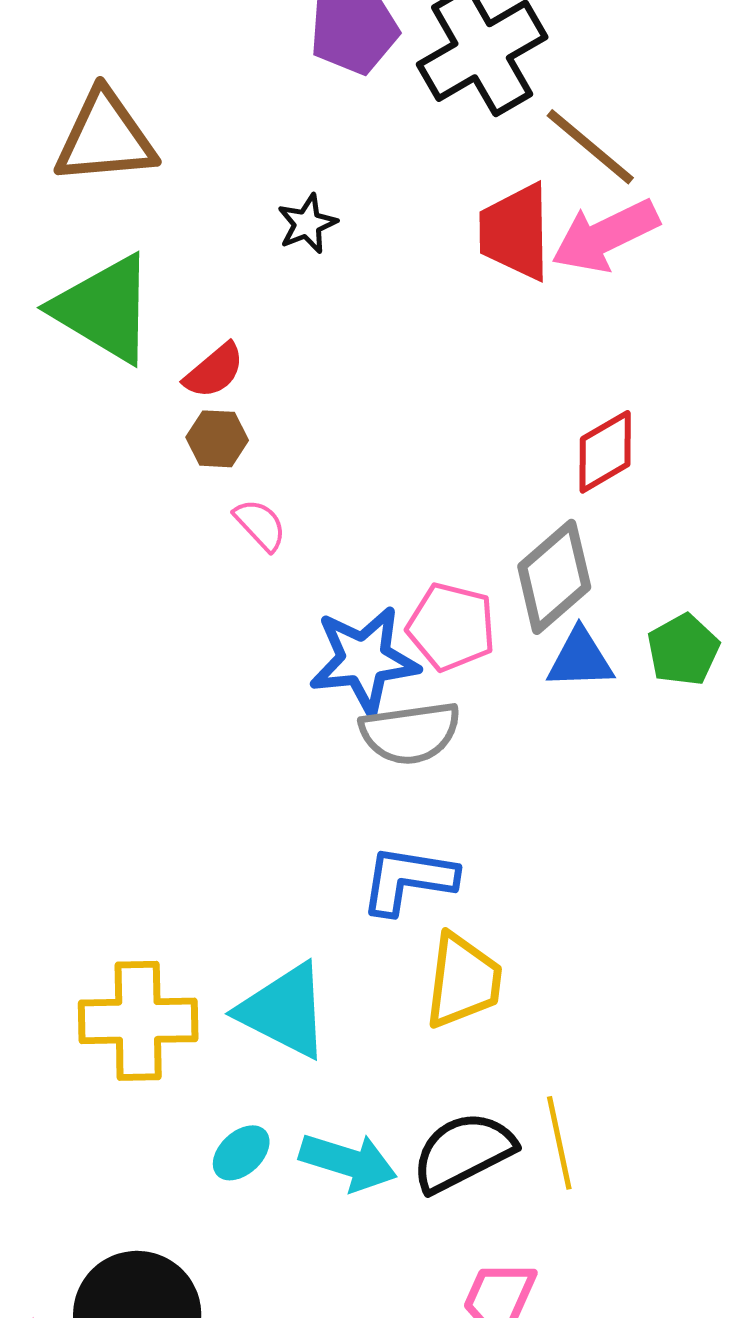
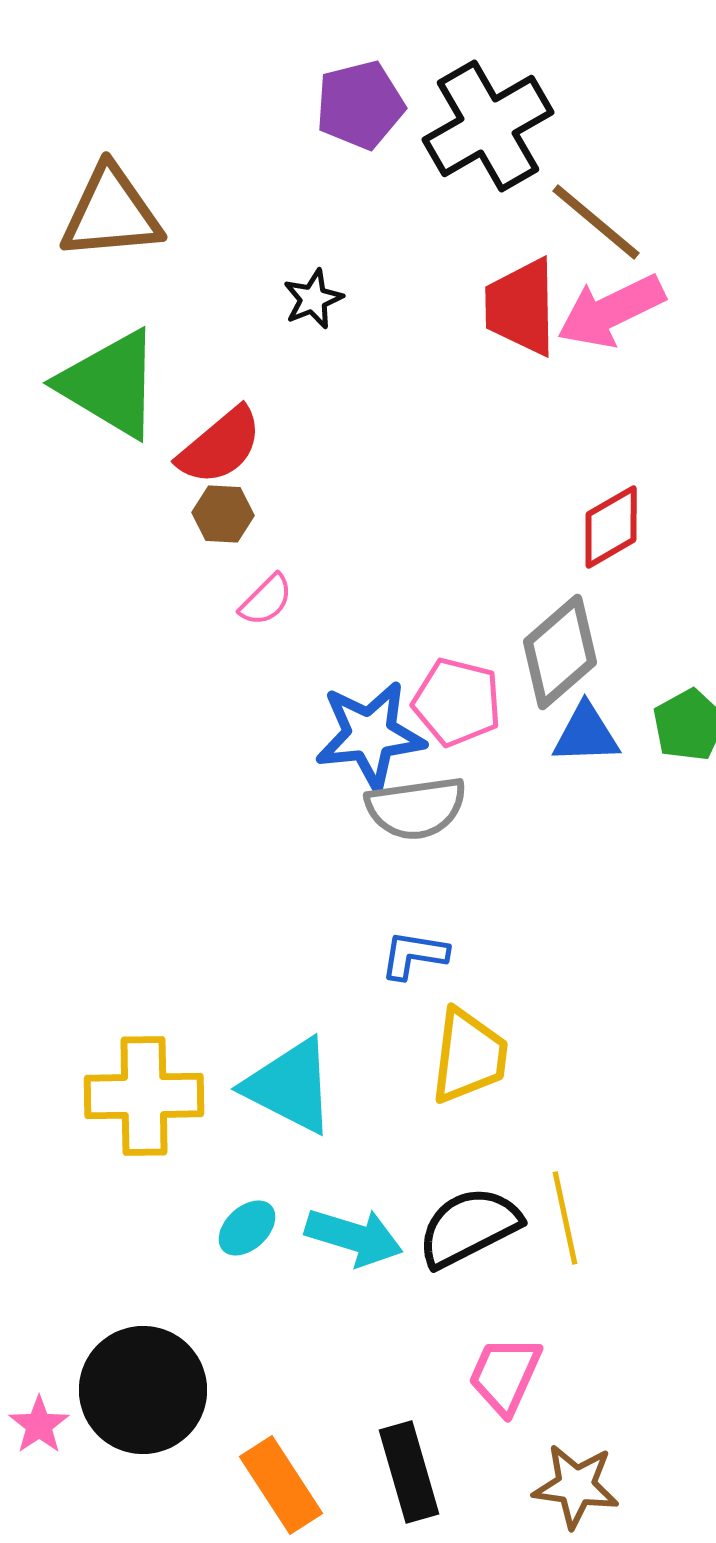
red semicircle: (214, 371) -> (220, 446), size x1.4
pink semicircle: (260, 525) -> (266, 600), turned 88
blue L-shape: (408, 880) -> (414, 955), size x0.7

